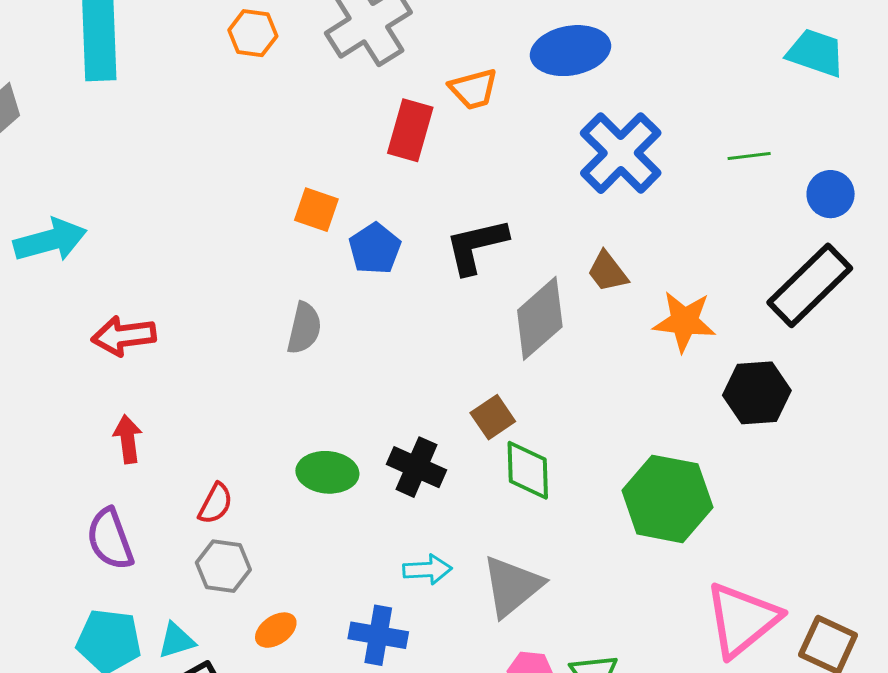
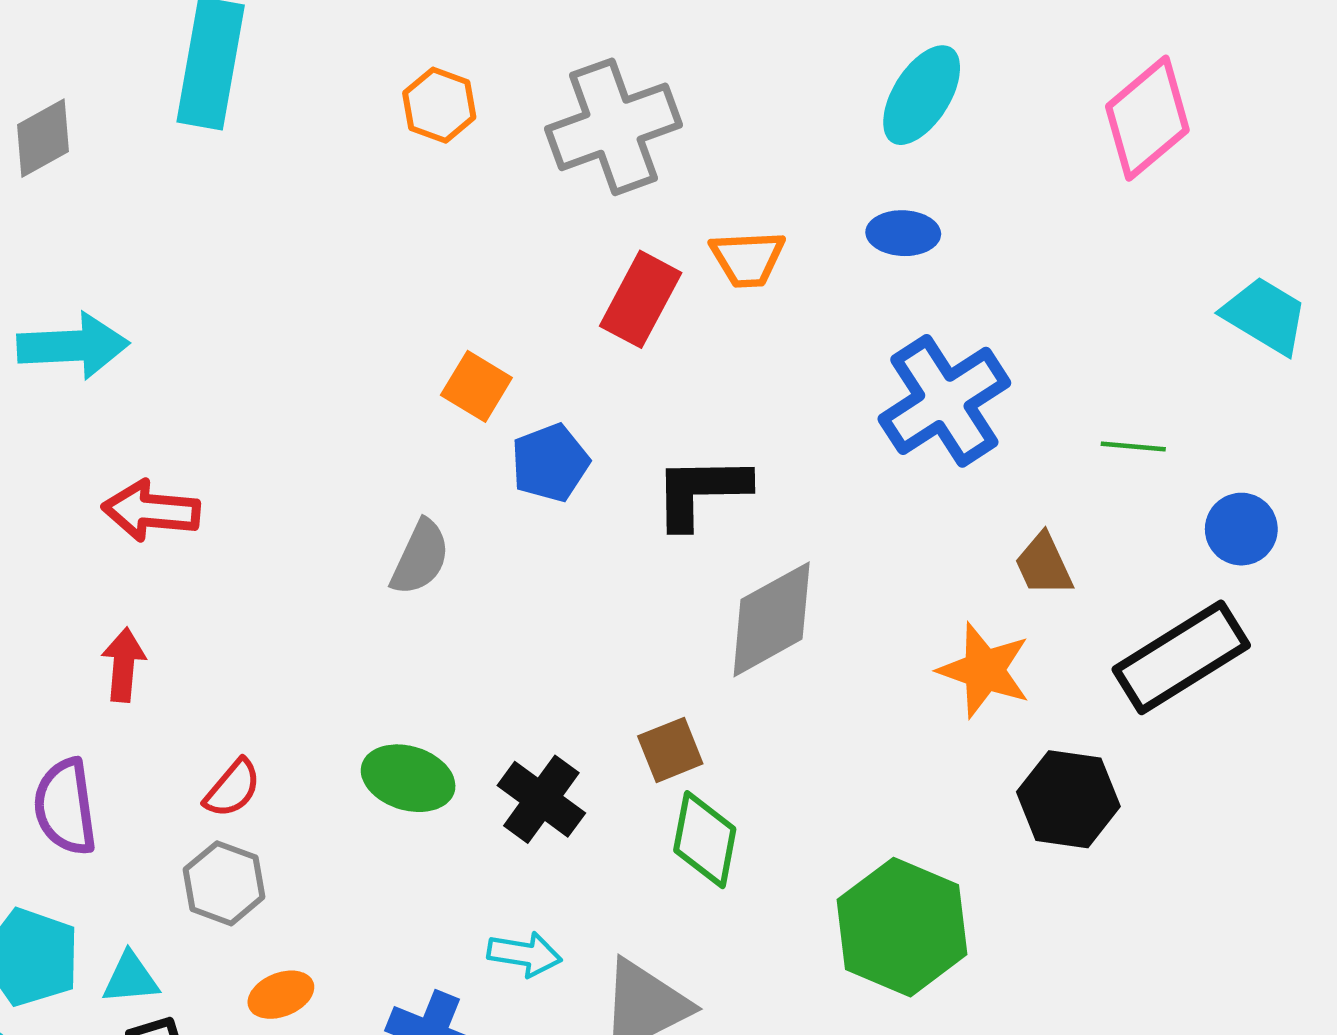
blue ellipse: (570, 51) -> (903, 233), size x0.6
brown trapezoid: (607, 272) -> (1044, 565), moved

